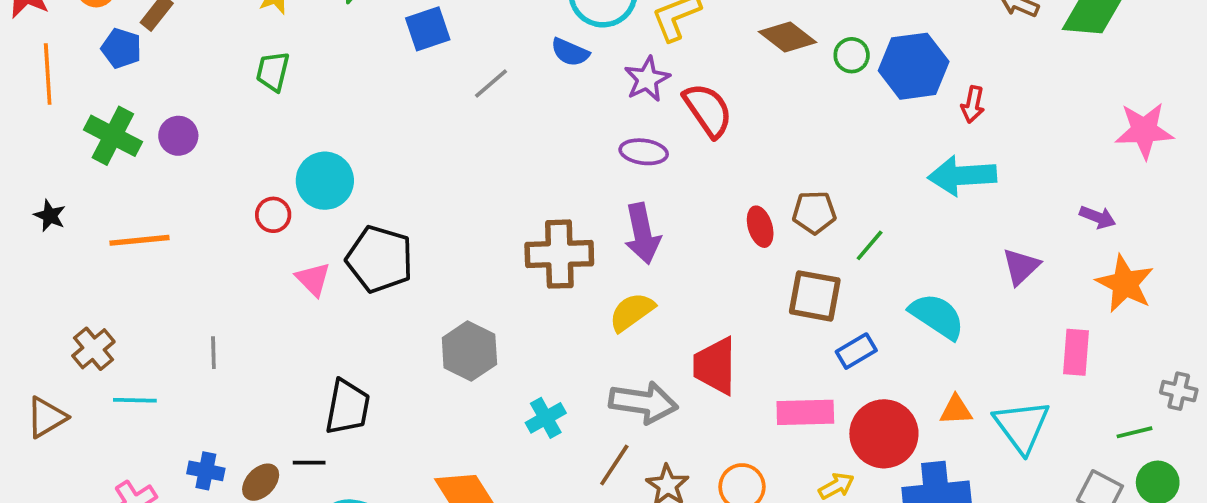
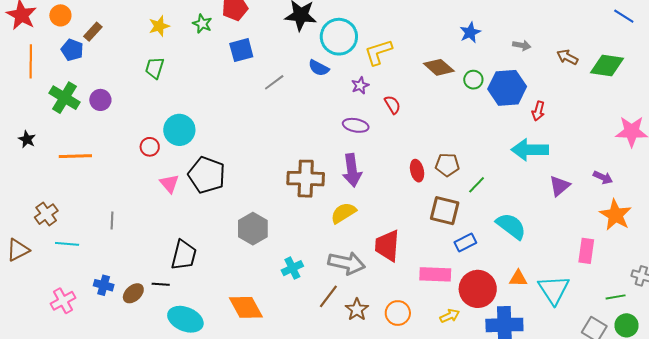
purple star: (647, 79) -> (360, 85), size x0.7
red semicircle: (708, 110) -> (392, 105), size x0.6
purple triangle: (1021, 267) -> (560, 186), moved

